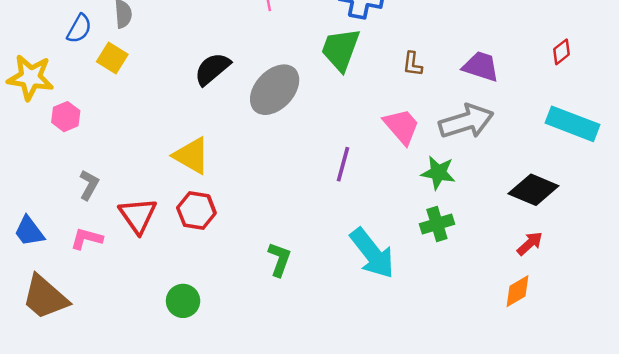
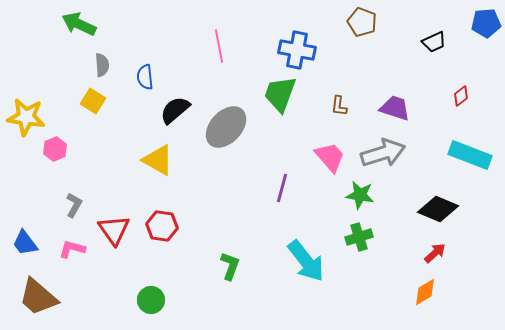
blue semicircle: (79, 29) -> (145, 77), moved, turned 145
yellow triangle: (192, 156) -> (158, 160), moved

